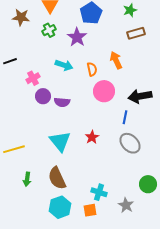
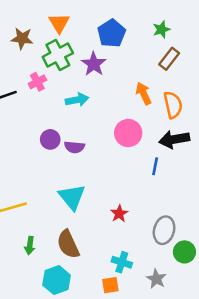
green cross: (49, 30) -> (58, 55), size x1.6
brown rectangle: (136, 33) -> (169, 59), turned -36
cyan arrow: (64, 65) -> (77, 100), turned -30
orange semicircle: (92, 69) -> (173, 105), moved, size x1.5
pink cross: (33, 78) -> (37, 82), moved
red star: (92, 137) -> (119, 214), moved
gray ellipse: (130, 143) -> (164, 230), moved, turned 60
cyan hexagon: (60, 207) -> (57, 280), moved

